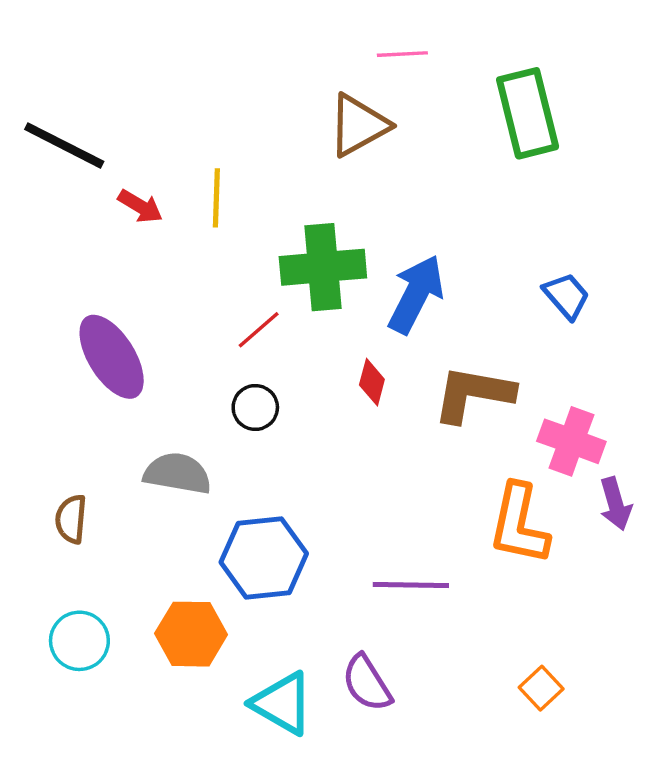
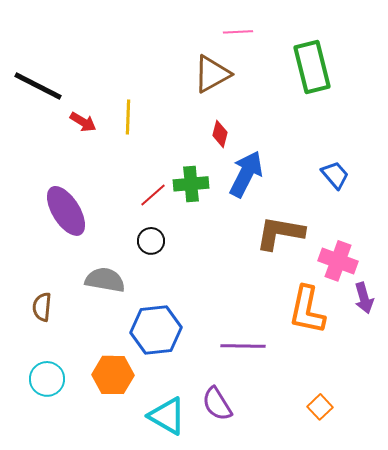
green cross: (323, 267) -> (191, 184), moved, size x0.7
red diamond: (372, 382) -> (220, 134), moved

